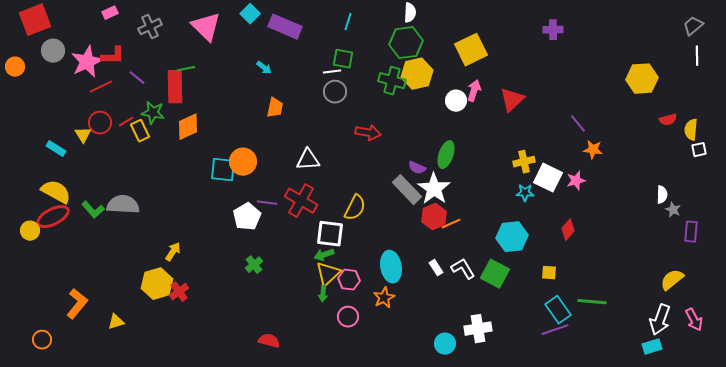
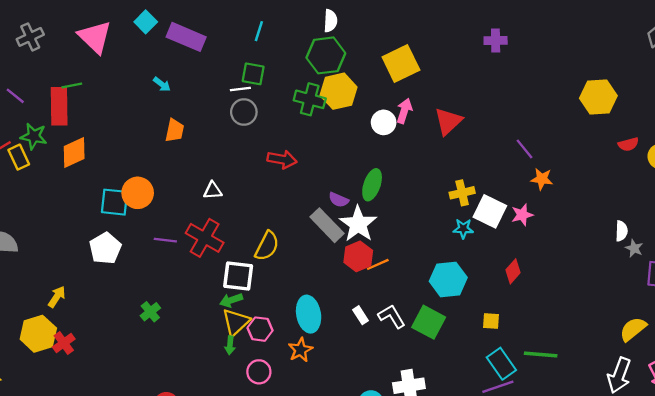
white triangle: (308, 160) -> (213, 191), size x0.7
white pentagon: (247, 217) -> (105, 248), moved

